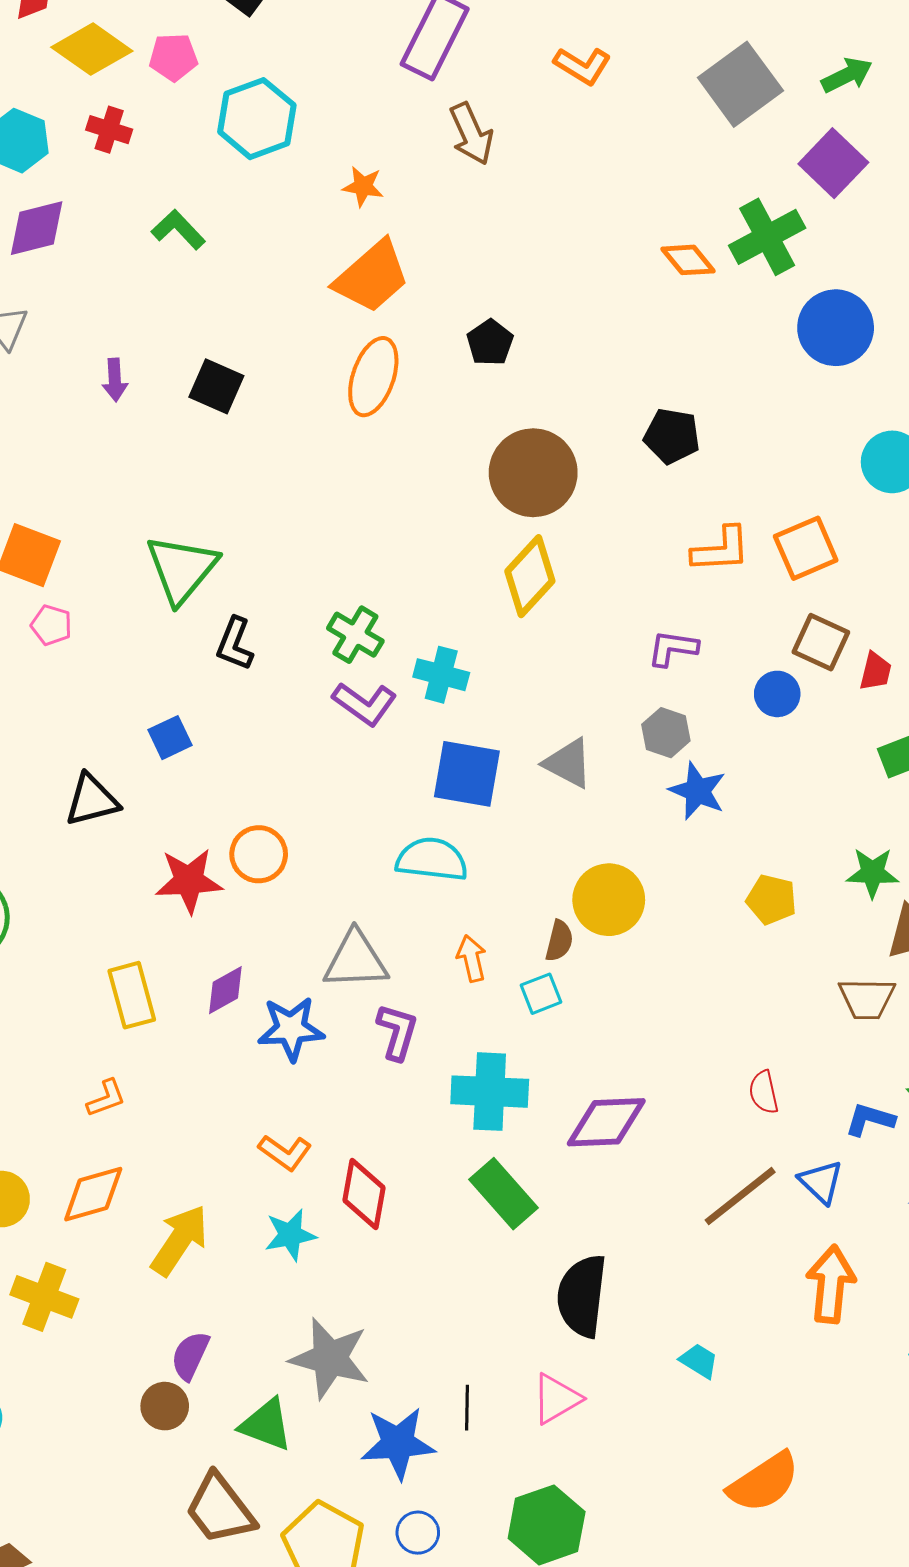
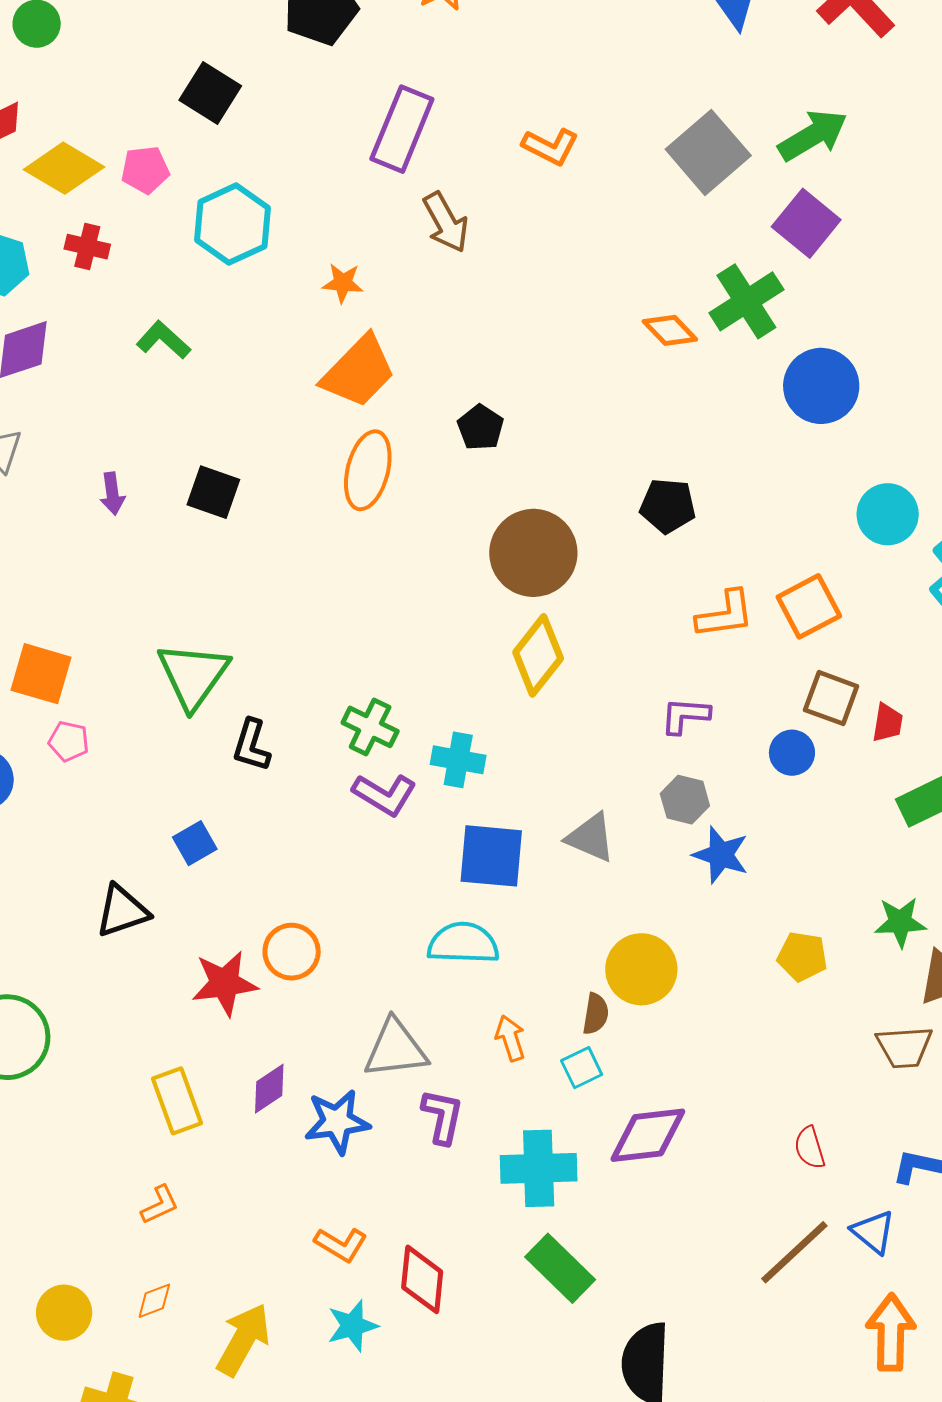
green arrow: (847, 75) -> (813, 135), size x1.4
purple diamond: (606, 1122) -> (648, 1135), moved
orange diamond: (93, 1194) -> (154, 1301), size x0.6

